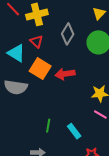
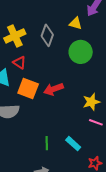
yellow triangle: (99, 13) -> (76, 23), turned -48
gray diamond: (68, 34) -> (47, 35), moved

